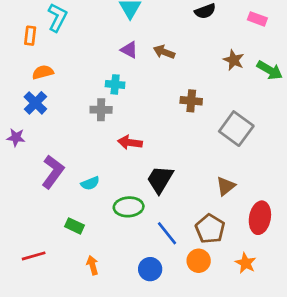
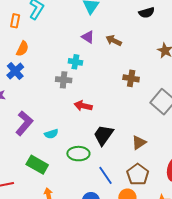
orange semicircle: (43, 72) -> (22, 49), turned 126
brown triangle: (226, 186) -> (139, 142), moved
green rectangle: (74, 226) -> (37, 165), size x1.5

